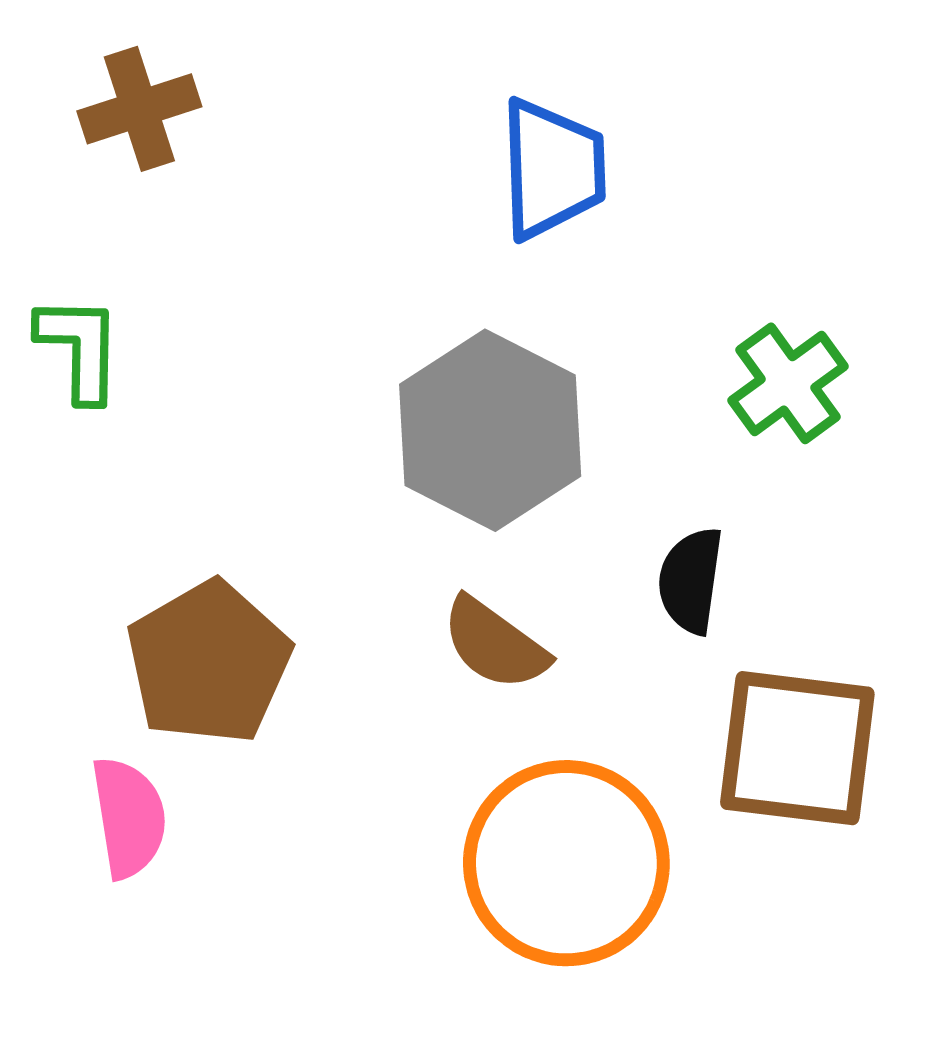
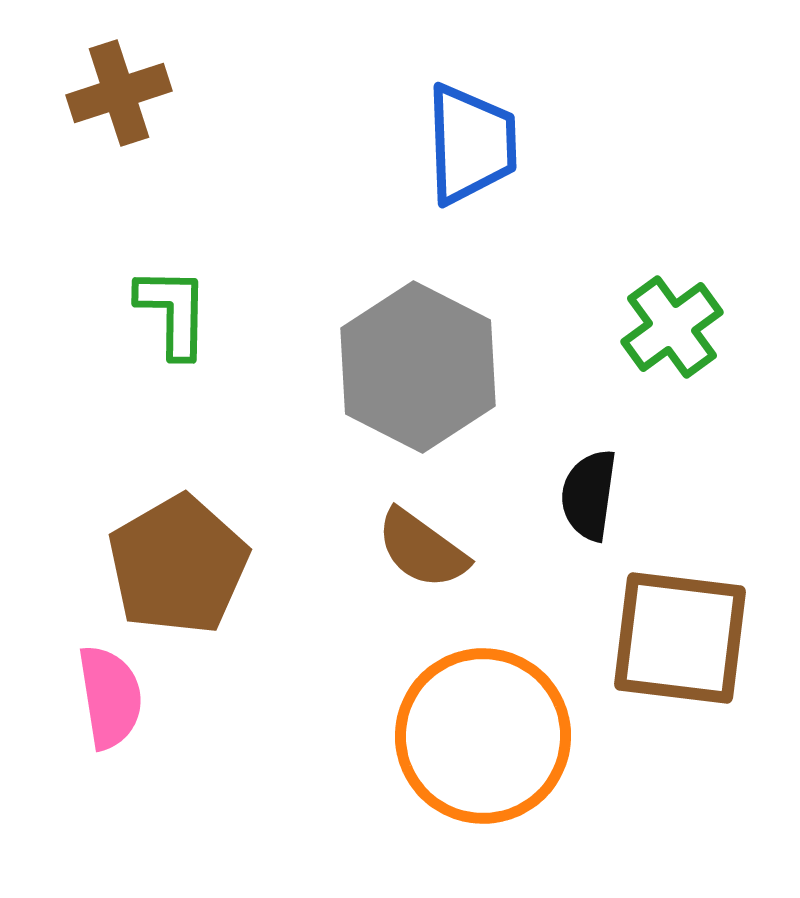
green L-shape: (80, 348) -> (173, 312), moved

